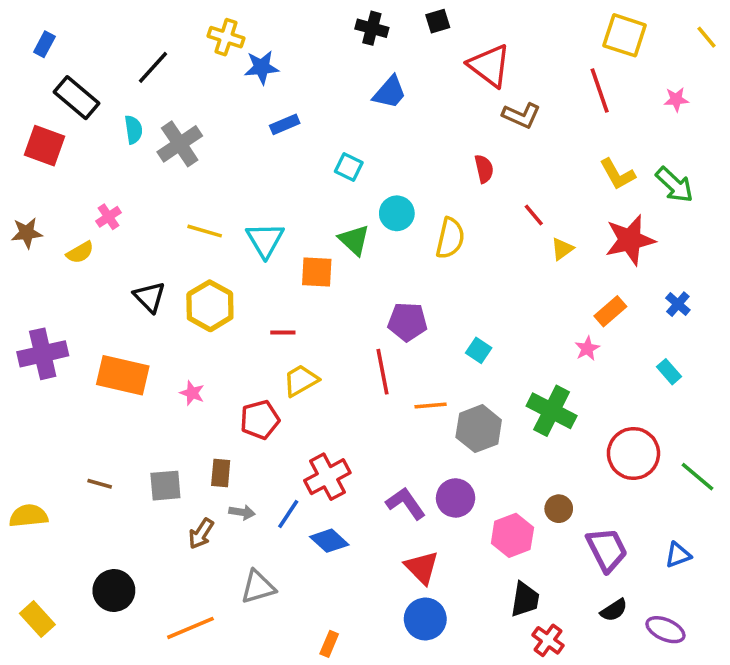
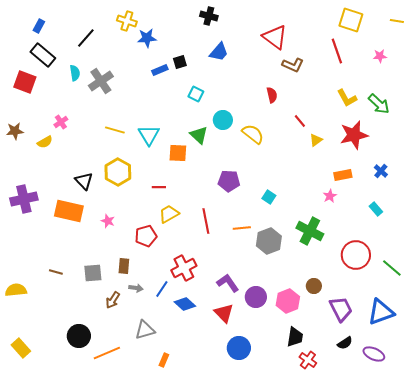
black square: (438, 21) -> (180, 62), moved
yellow line: (706, 37) -> (397, 21), turned -40
blue rectangle: (44, 44) -> (39, 26), moved
yellow semicircle: (450, 238) -> (253, 134), turned -65
black triangle: (149, 297) -> (84, 181), moved
orange rectangle: (610, 311) -> (343, 175), turned 30
red line: (383, 372) -> (206, 221), moved
purple circle: (456, 498) -> (256, 297), moved
blue triangle: (678, 555) -> (381, 312), size x1.8
red triangle: (422, 567) -> (224, 313), moved
black circle: (114, 591) -> (79, 336), moved
orange rectangle: (329, 644) -> (164, 360), moved

